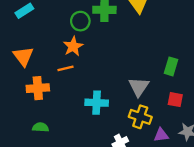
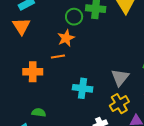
orange triangle: (23, 56) -> (21, 26), moved
yellow cross: (140, 117) -> (119, 104), turned 36
green semicircle: (40, 127) -> (39, 112), moved

